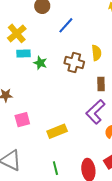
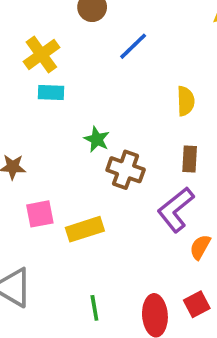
brown cross: (74, 62) -> (126, 170), moved
green star: (40, 63) -> (97, 139), moved
yellow rectangle: (57, 131) -> (85, 229), moved

